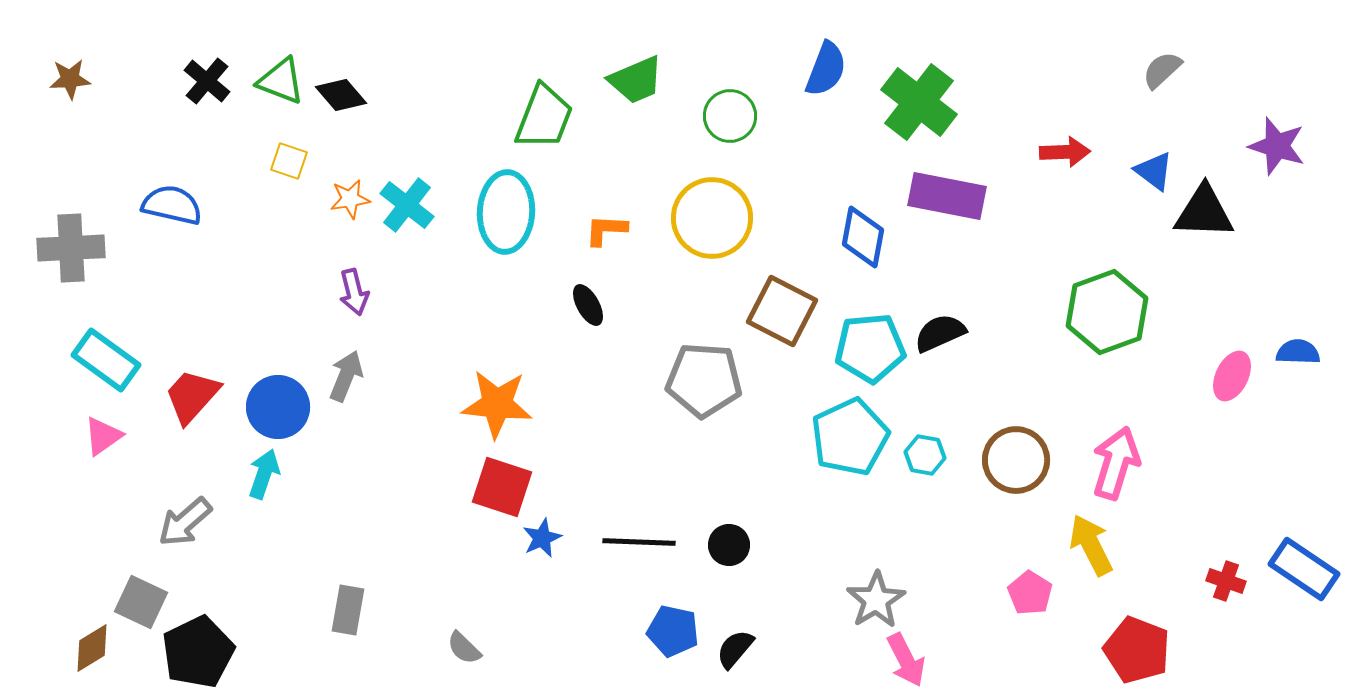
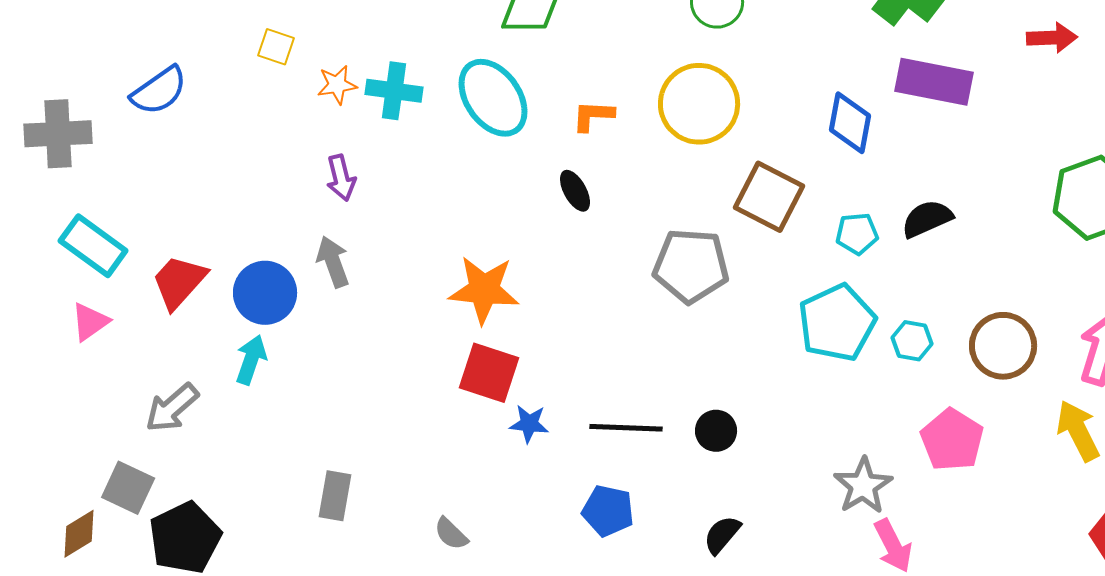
blue semicircle: (172, 205) -> (159, 91), turned 132
cyan cross: (407, 205) -> (394, 91), turned -30
cyan ellipse: (506, 212) -> (493, 98), turned -38
cyan pentagon: (870, 348) -> (857, 234), size x0.6
gray arrow: (346, 376) -> (333, 262), turned -42
blue star: (542, 538) -> (529, 424), turned 30
pink pentagon: (1030, 593) -> (952, 440), moved, size x1.4
blue pentagon: (673, 631) -> (608, 511), moved

